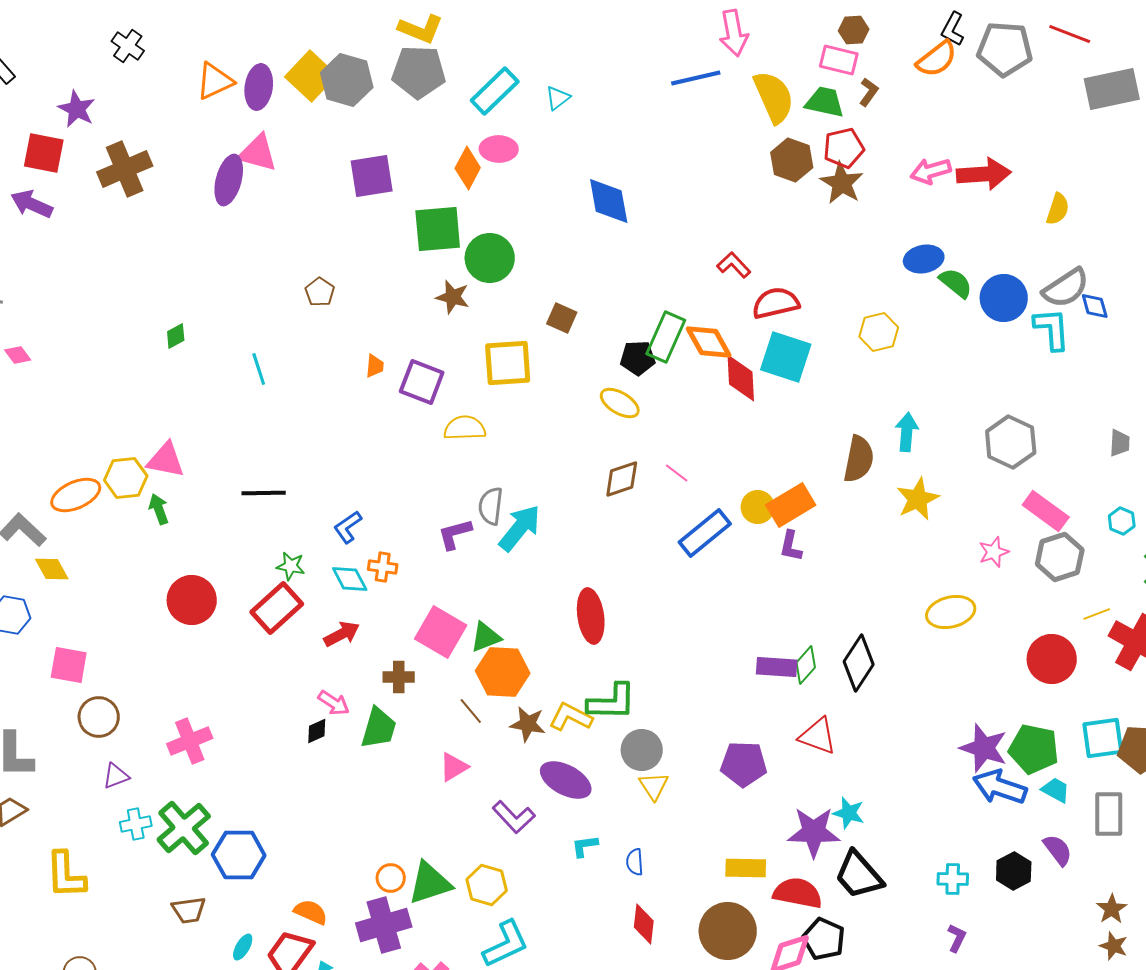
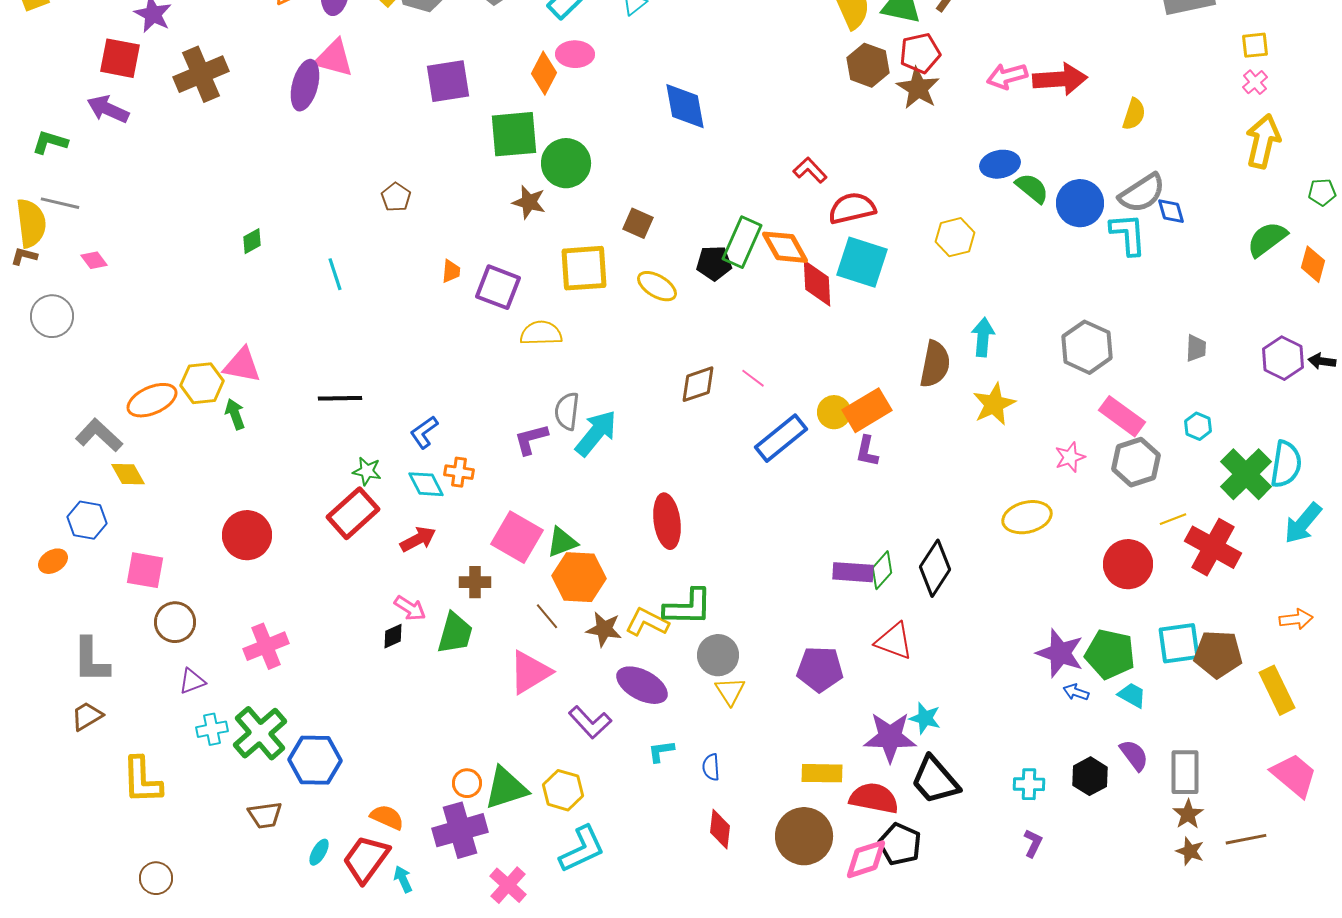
yellow ellipse: (620, 403) -> (657, 286), moved
red circle: (192, 600) -> (247, 535), moved
pink triangle: (454, 767) -> (530, 672), size x1.5
blue arrow: (1000, 787) -> (1076, 692), size x0.5
gray rectangle: (1109, 814) -> (1185, 772), moved

